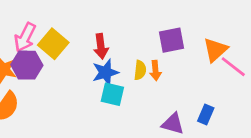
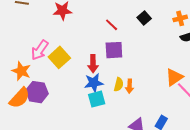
purple square: (172, 40) -> (114, 50), moved
purple hexagon: (27, 65) -> (37, 92), moved
cyan square: (112, 94) -> (97, 99), turned -36

